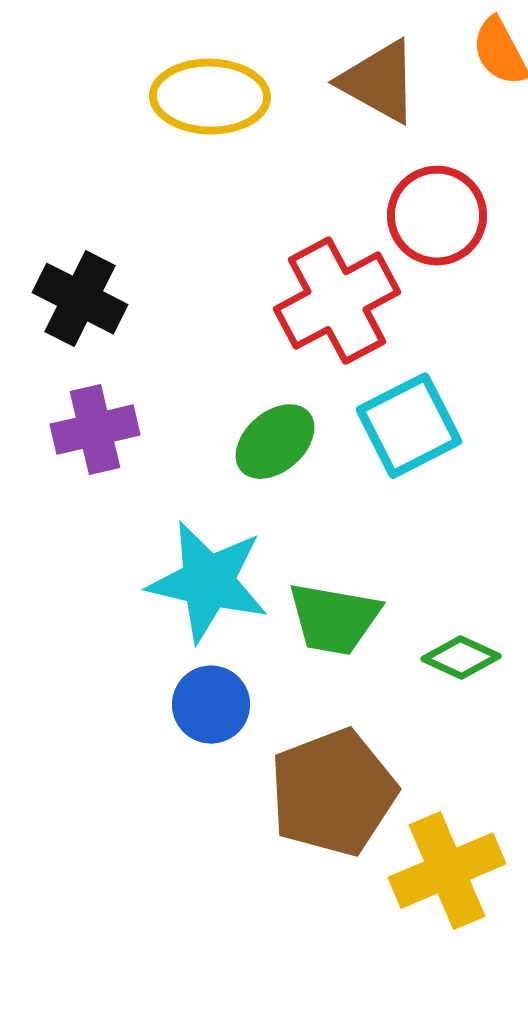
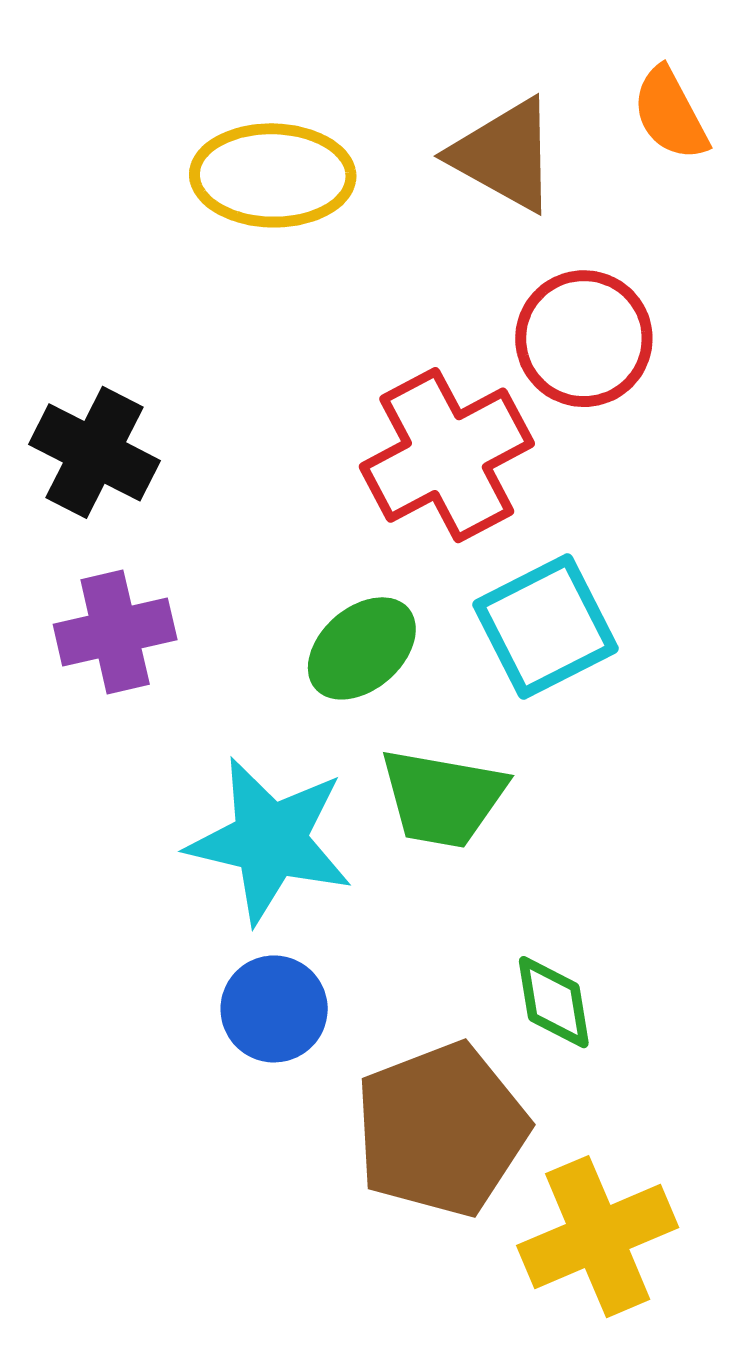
green trapezoid: (334, 619) -> (443, 798), moved
green diamond: (461, 658) -> (554, 1002), moved, turned 56

